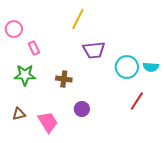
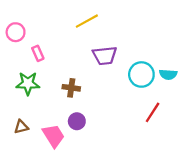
yellow line: (78, 19) -> (87, 21), turned 35
purple circle: (82, 109) -> (77, 121), moved

